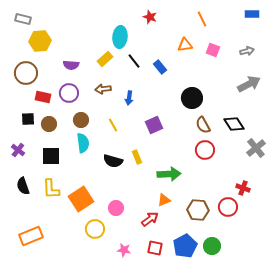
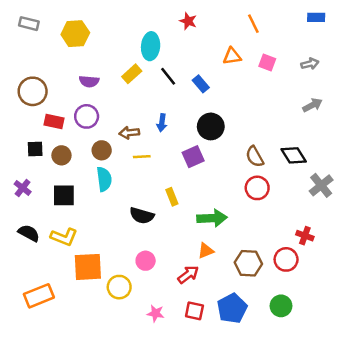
yellow hexagon: (40, 41) -> (75, 34), moved
gray arrow: (249, 84) -> (312, 105), size x0.7
brown arrow: (103, 89) -> (129, 133), moved
black circle: (192, 98) -> (211, 126), moved
yellow line: (113, 125) -> (142, 157), turned -64
black semicircle: (113, 161) -> (142, 216), moved
black semicircle: (23, 186) -> (29, 233), turned 138
yellow L-shape: (51, 189) -> (64, 237), turned -65
orange square: (81, 199) -> (88, 267), moved, turned 30
green circle: (212, 246) -> (281, 306), moved

